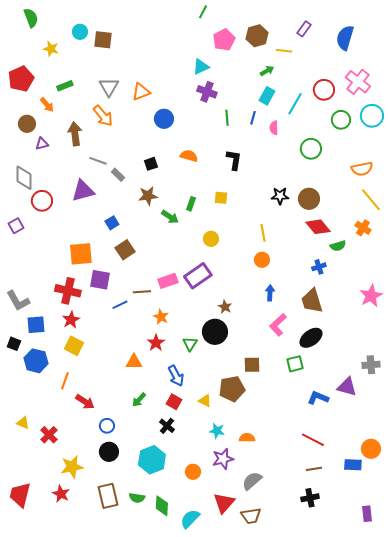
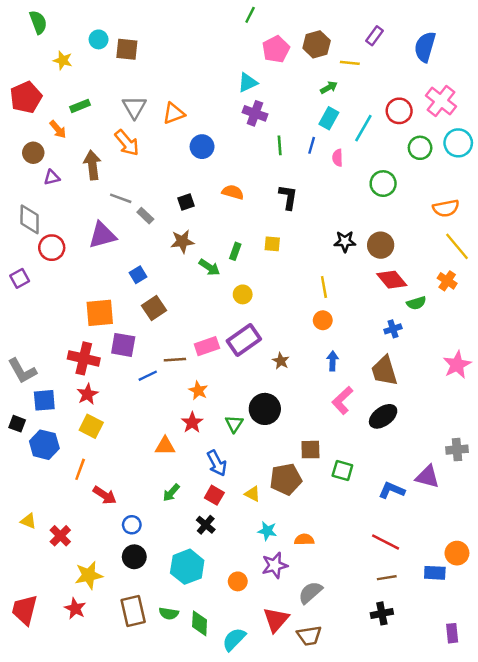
yellow circle: (211, 239) -> (243, 294), moved
brown star: (225, 307) -> (281, 361), moved
green square: (295, 364) -> (342, 471), moved, turned 30

